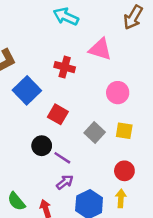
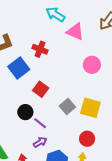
pink triangle: (100, 49) -> (75, 32), moved
red cross: (65, 67) -> (40, 49), moved
pink circle: (118, 93) -> (92, 65), moved
yellow square: (124, 131) -> (90, 108), size x1.5

